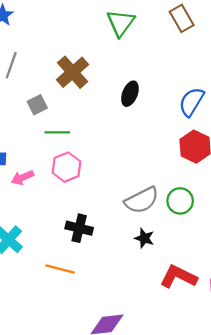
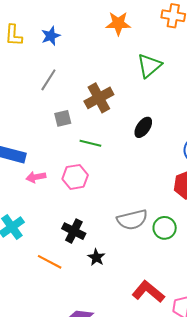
green line: (57, 132) -> (90, 143), moved
black star: (144, 238) -> (96, 257), moved

